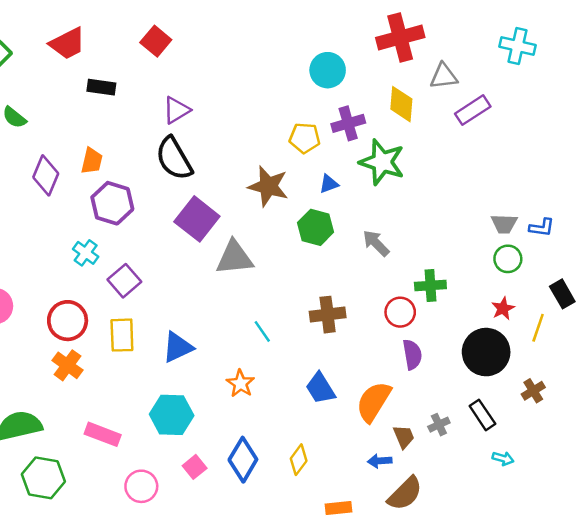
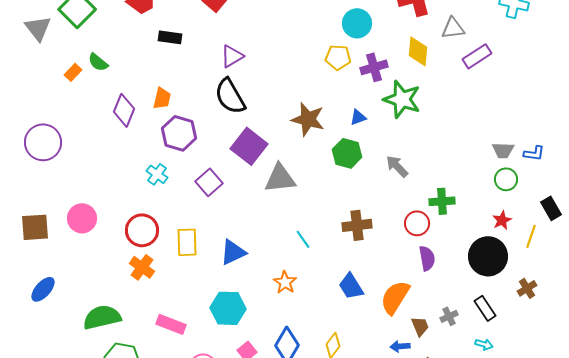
yellow pentagon: (305, 138) -> (338, 57), moved
purple square: (124, 281) -> (209, 182), moved
cyan arrow: (503, 458) -> (484, 344), moved

